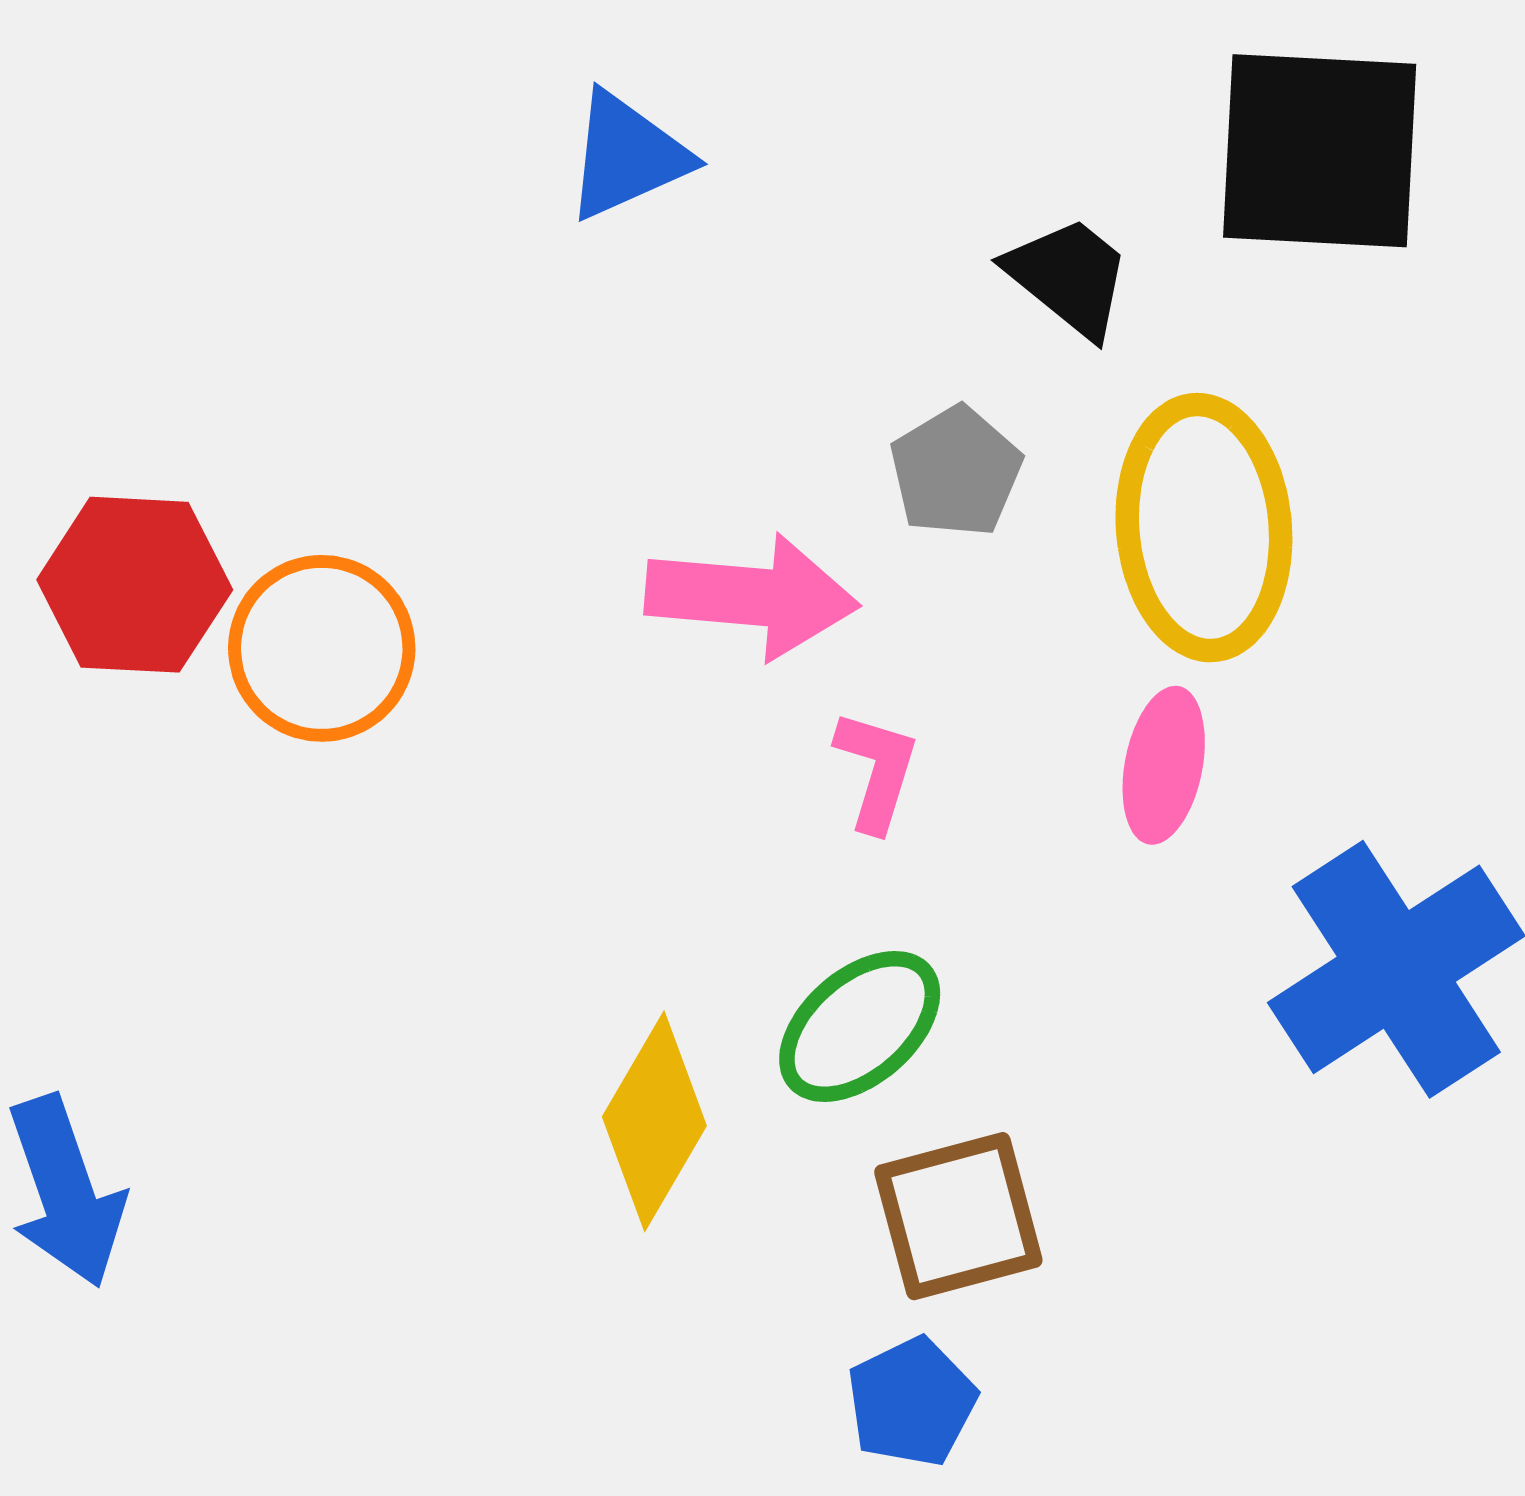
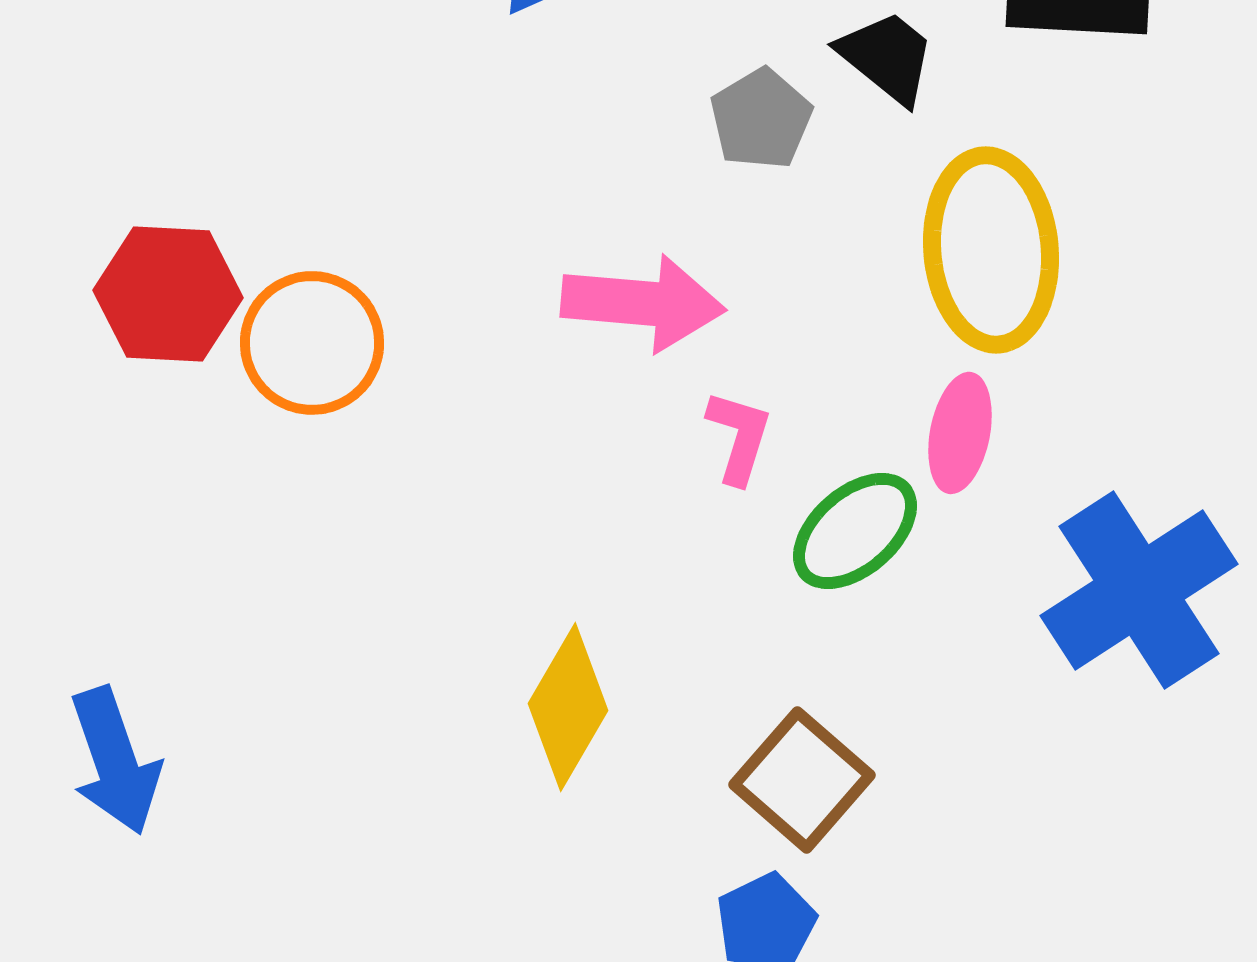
gray pentagon: (956, 472) -> (761, 119), moved
green ellipse: (860, 1026) -> (855, 531), moved
brown square: (958, 1216) -> (802, 780), turned -34

